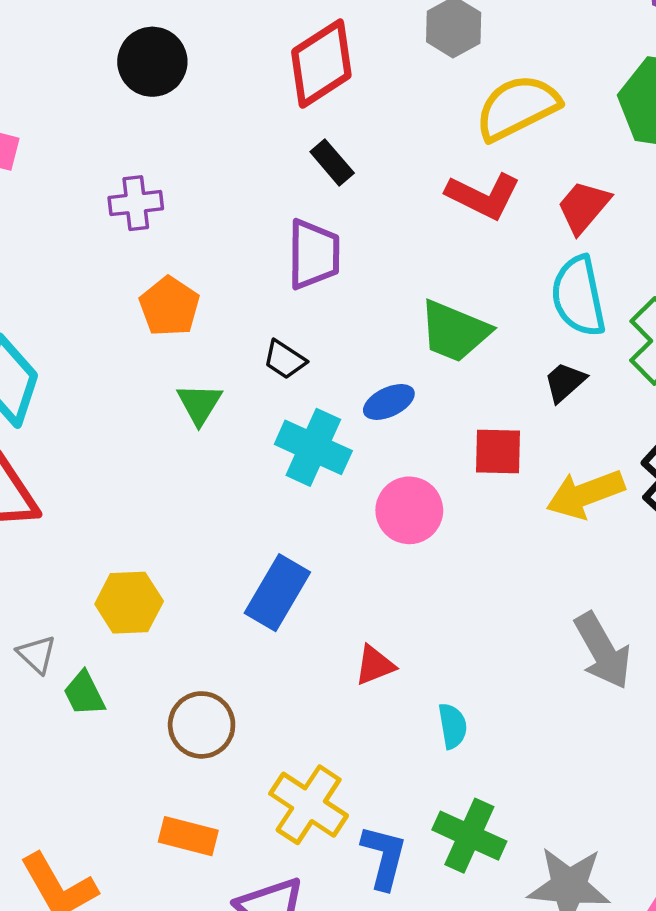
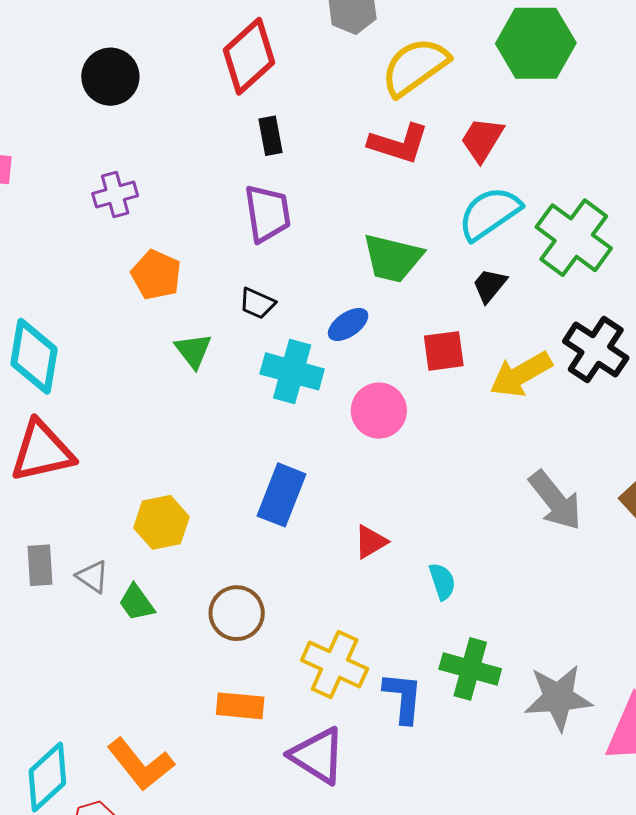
black rectangle: (332, 162) -> (271, 136), turned 39
cyan semicircle: (578, 296) -> (490, 213), turned 76

